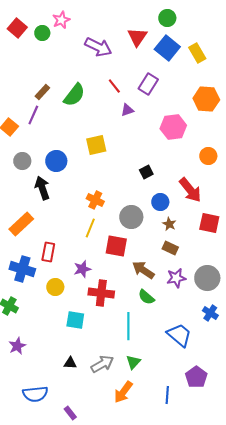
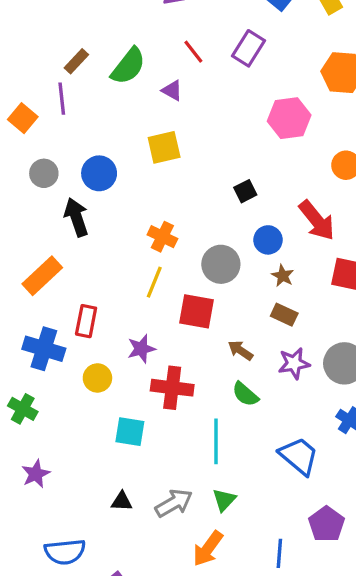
purple triangle: (127, 110) -> (172, 90), moved, turned 48
purple line: (33, 115) -> (62, 99), turned -30
brown arrow: (143, 270) -> (240, 350), size x0.7

